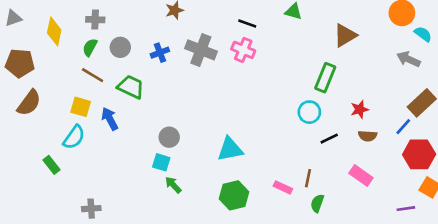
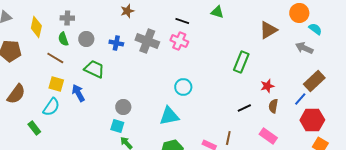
brown triangle: (345, 35) -> (268, 30), moved
green semicircle: (90, 47) -> (63, 39), turned -48
blue cross: (160, 53) -> (116, 43), turned 32
brown line: (93, 75) -> (55, 58), moved
brown semicircle: (29, 103) -> (16, 94), moved
cyan circle: (309, 112) -> (183, 87), moved
brown semicircle: (368, 136) -> (273, 106), turned 96

